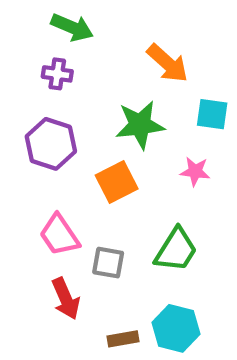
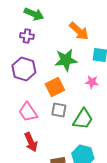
gray square: (108, 263) -> (59, 110), moved

